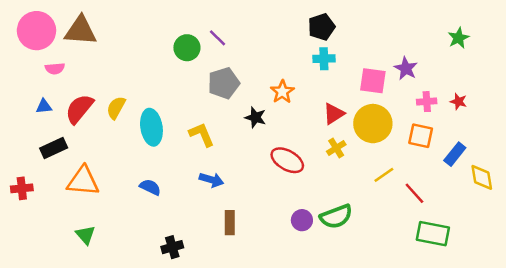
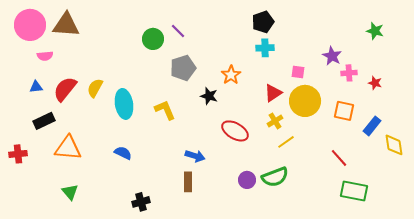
green star: (458, 38) -> (375, 31), turned -30
pink square: (373, 81) -> (298, 72), moved, size x0.6
pink cross: (427, 102) -> (349, 73), moved
yellow line: (384, 175) -> (286, 142), moved
blue arrow: (211, 180) -> (195, 156), moved

